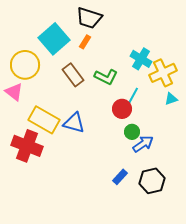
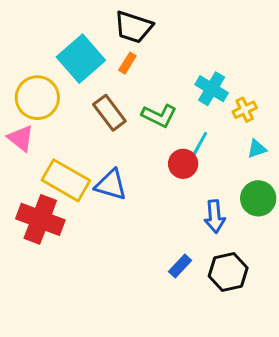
yellow cross: (163, 73) -> (245, 110), size x0.6
green circle: (132, 132) -> (258, 198), moved, size x1.5
blue arrow: (143, 144) -> (215, 216), turned 120

